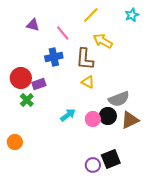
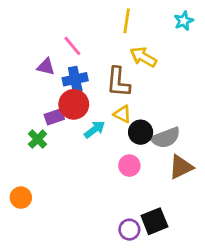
yellow line: (91, 15) -> (127, 21), turned -36
purple triangle: (33, 25) -> (46, 67), moved
pink line: (63, 33) -> (72, 46), moved
red circle: (21, 78) -> (74, 104), moved
cyan arrow: (68, 115) -> (95, 129), moved
black circle: (108, 116) -> (141, 132), moved

